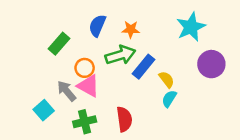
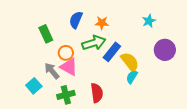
cyan star: (191, 27) -> (149, 21), size x0.6
green rectangle: (59, 44) -> (46, 34), turned -66
yellow semicircle: (167, 79) -> (130, 62), size x1.5

